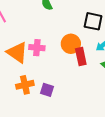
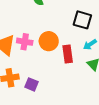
orange circle: (71, 44) -> (49, 41), moved

